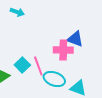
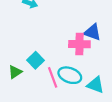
pink line: (38, 66) -> (53, 77), moved

